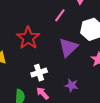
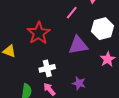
purple triangle: (68, 47) -> (78, 45), turned 30

